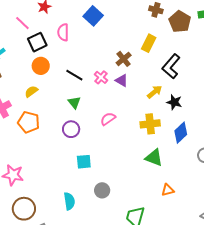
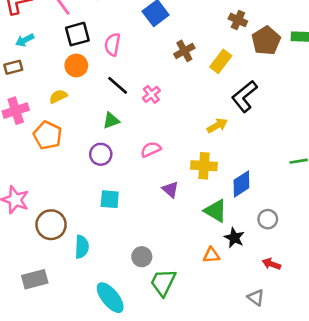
pink semicircle: (63, 32) -> (112, 44), moved
brown cross: (124, 59) -> (184, 51), moved
purple triangle: (122, 80) -> (170, 189), moved
green triangle: (74, 102) -> (111, 121), turned 40
black star: (174, 102) -> (234, 238), moved
green triangle: (154, 158) -> (216, 211), moved
gray circle: (102, 190) -> (142, 257), moved
brown circle: (24, 209) -> (51, 225), moved

